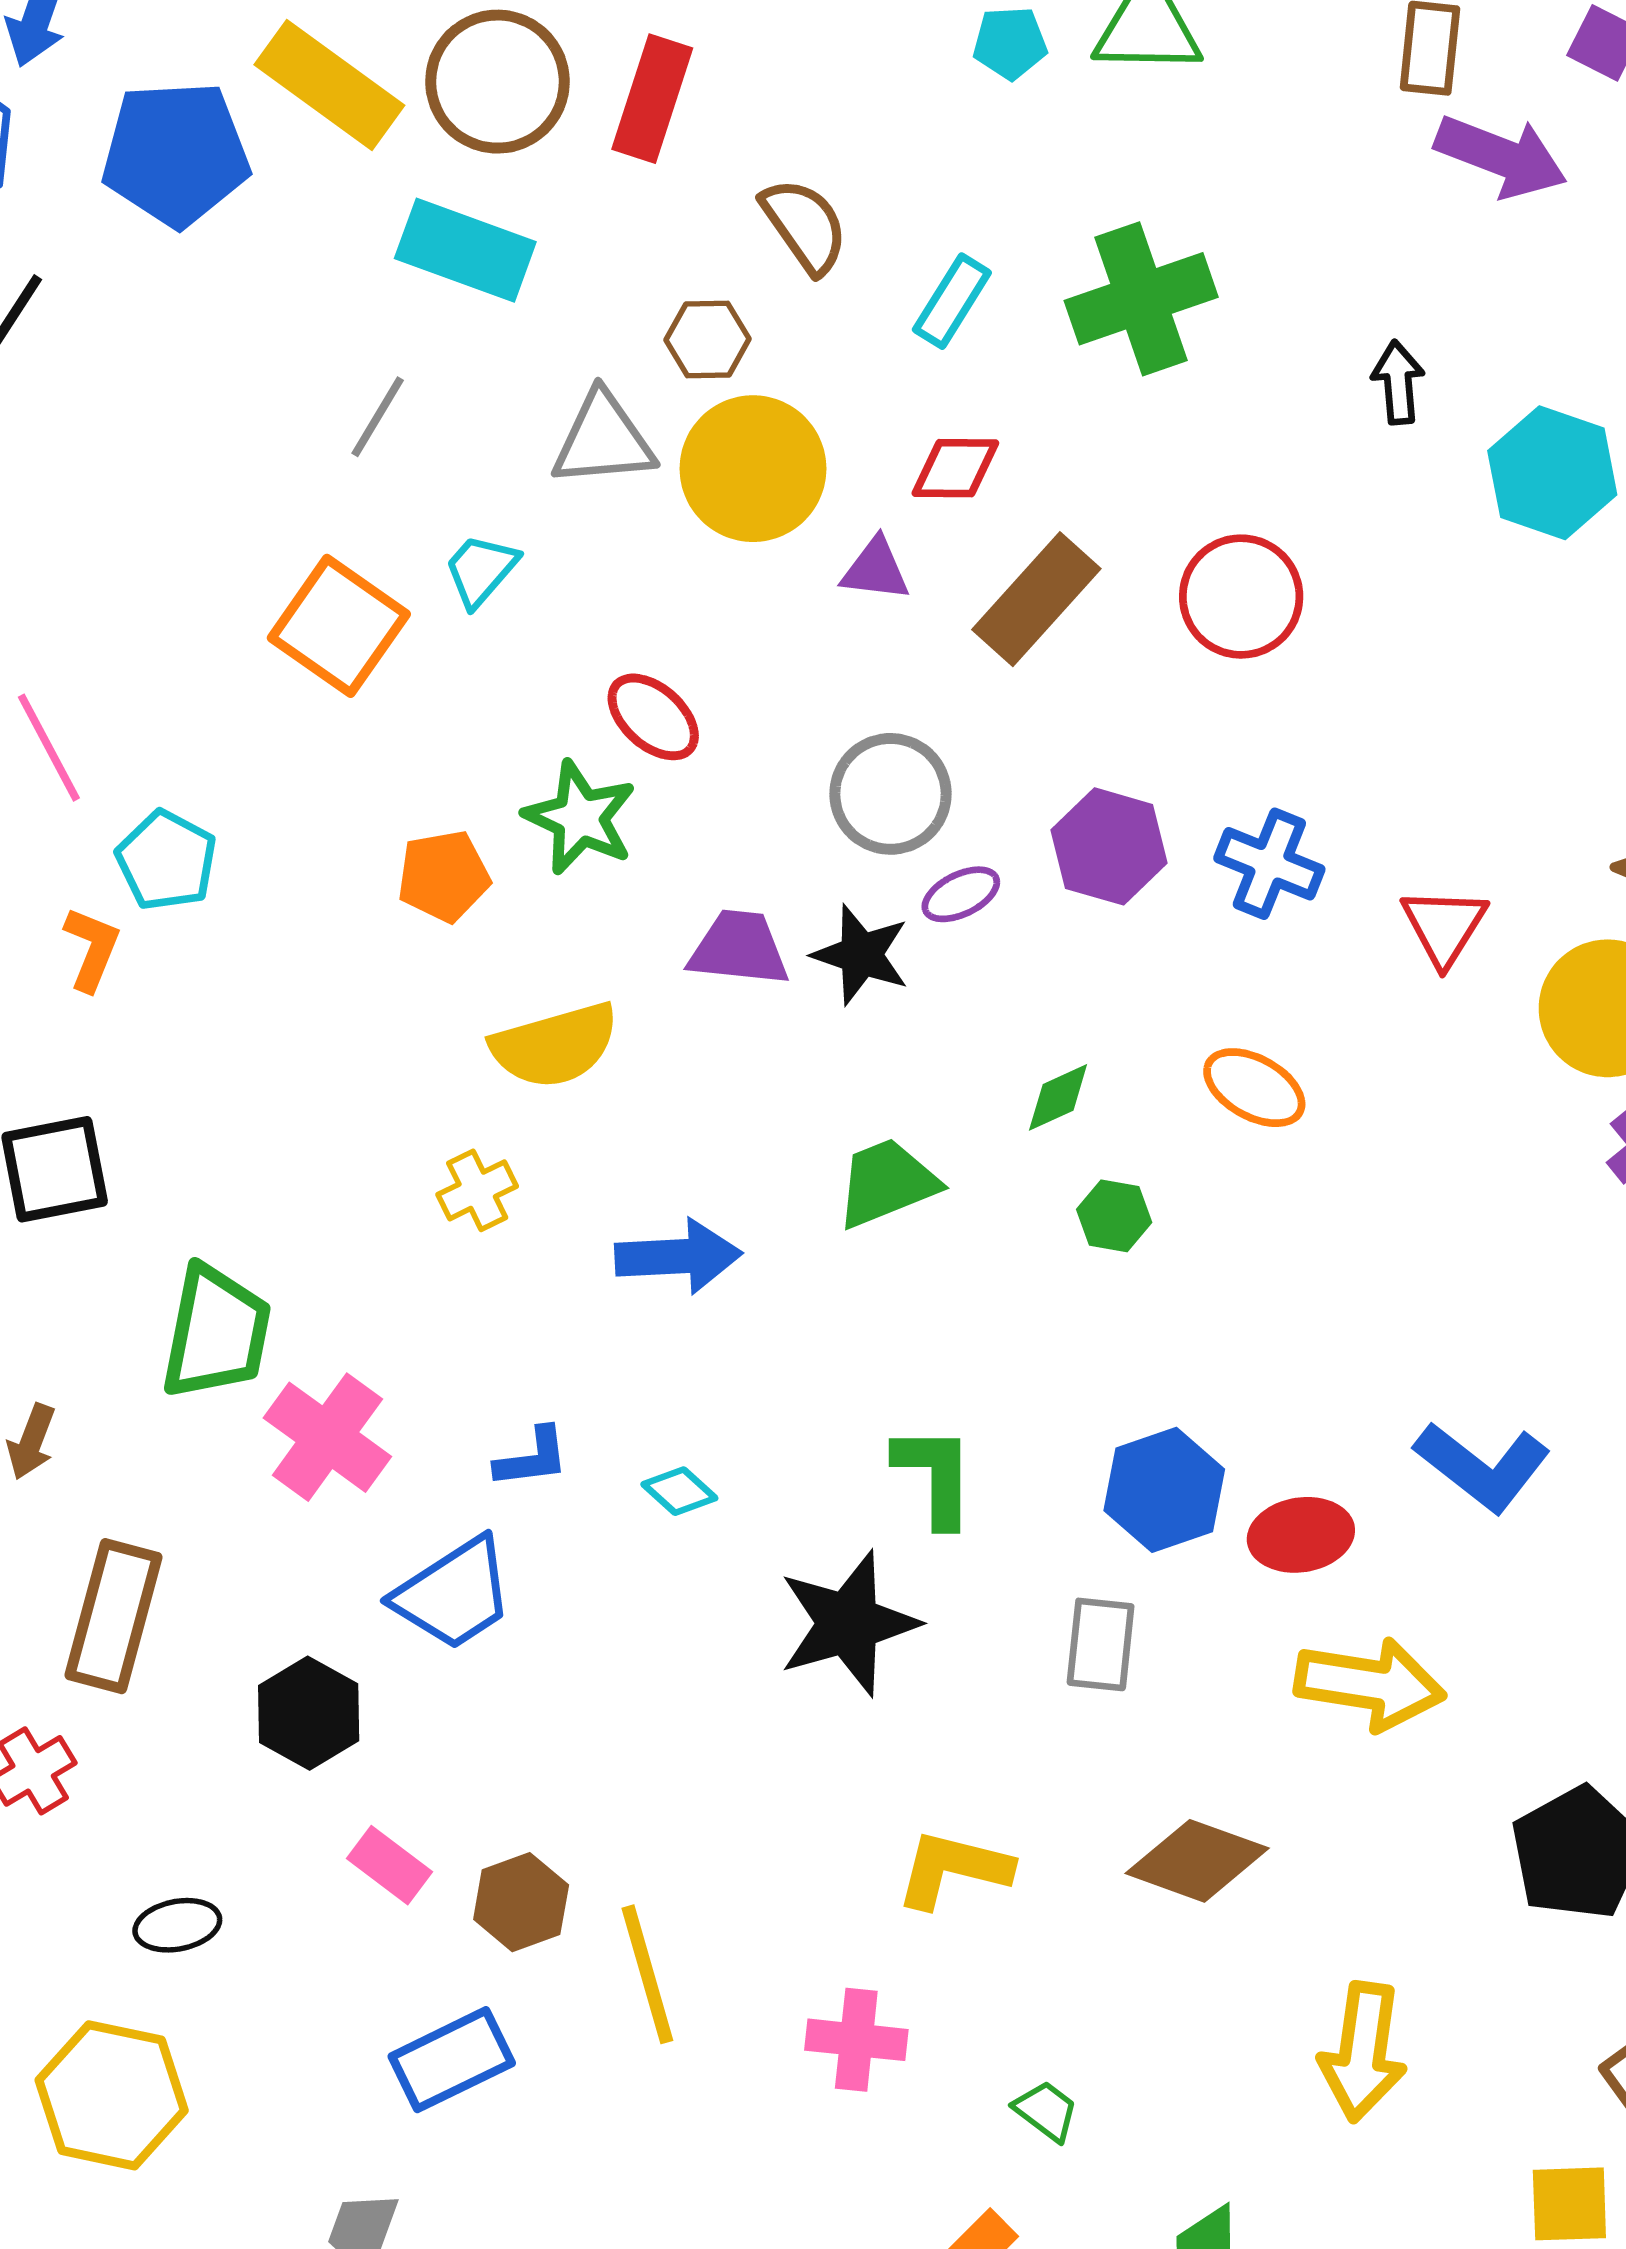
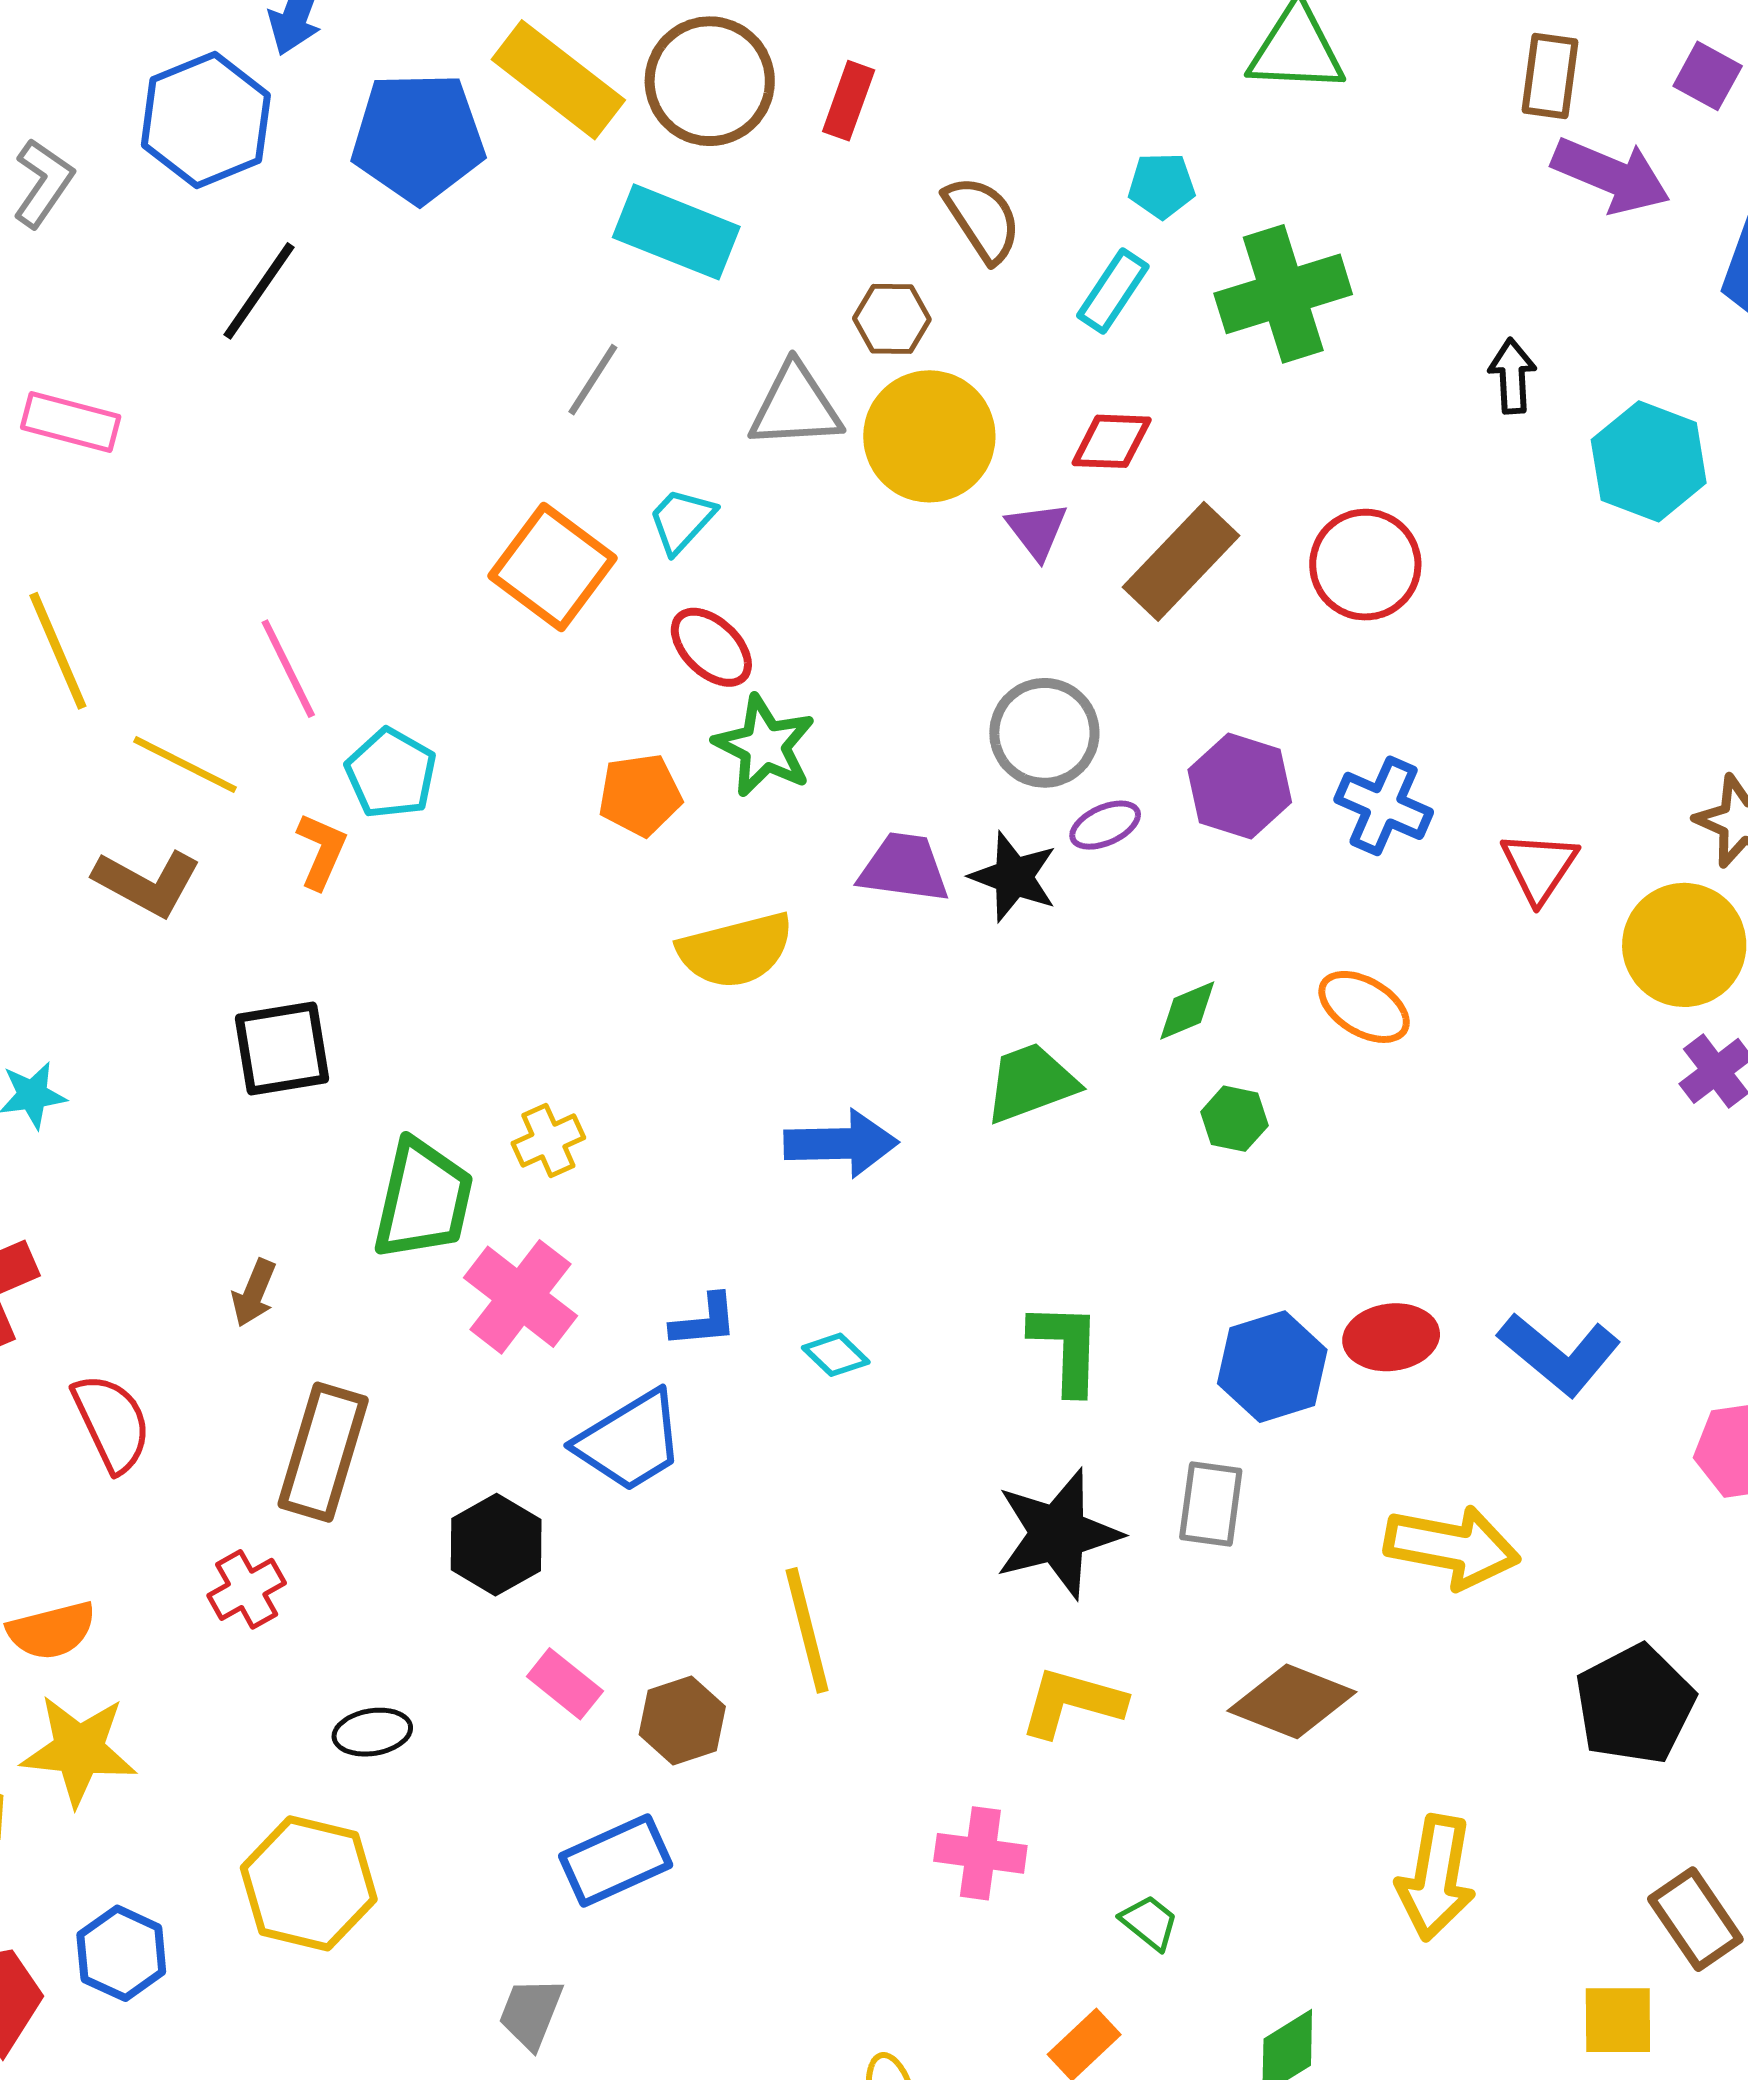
cyan pentagon: (1010, 43) -> (1162, 186), moved
red rectangle: (652, 99) -> (849, 101), size x0.7
purple triangle: (876, 570) -> (1037, 531), turned 44
red ellipse: (653, 717) -> (711, 647), moved
yellow cross: (477, 1190) -> (548, 1141), moved
red ellipse: (1301, 1535) -> (1391, 1337), moved
black star: (848, 1623) -> (1058, 1534), moved
yellow line: (647, 1974) -> (807, 1630), moved

